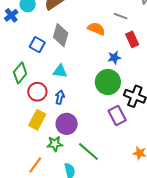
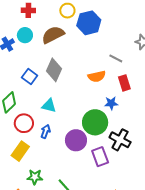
orange semicircle: (96, 29) -> (97, 76), moved, turned 138
blue star: (114, 58) -> (111, 103), moved
purple circle: (67, 124) -> (76, 140), moved

